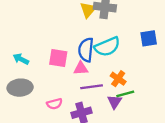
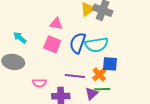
blue square: (149, 38) -> (110, 64), moved
pink triangle: (81, 68) -> (56, 24), moved

